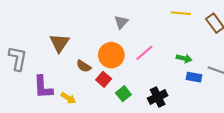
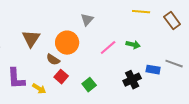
orange circle: (111, 55) -> (67, 43), moved
green arrow: (184, 58) -> (133, 45), moved
red square: (104, 79) -> (61, 77), moved
black cross: (158, 97) -> (132, 80), moved

